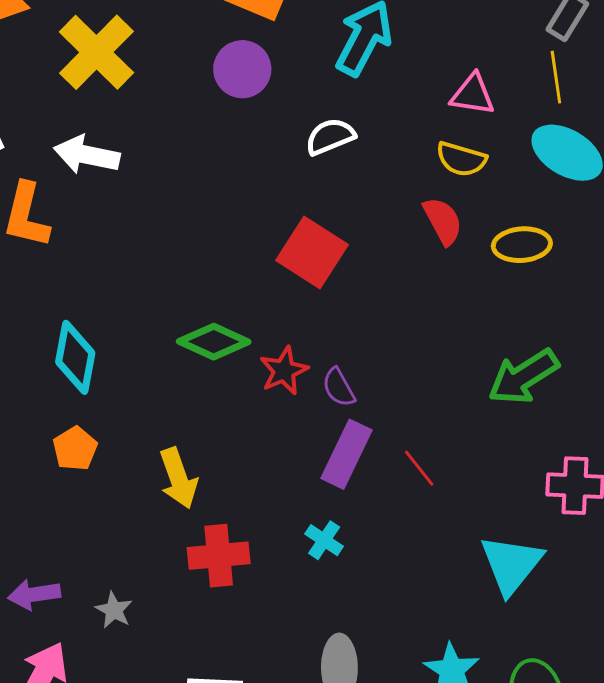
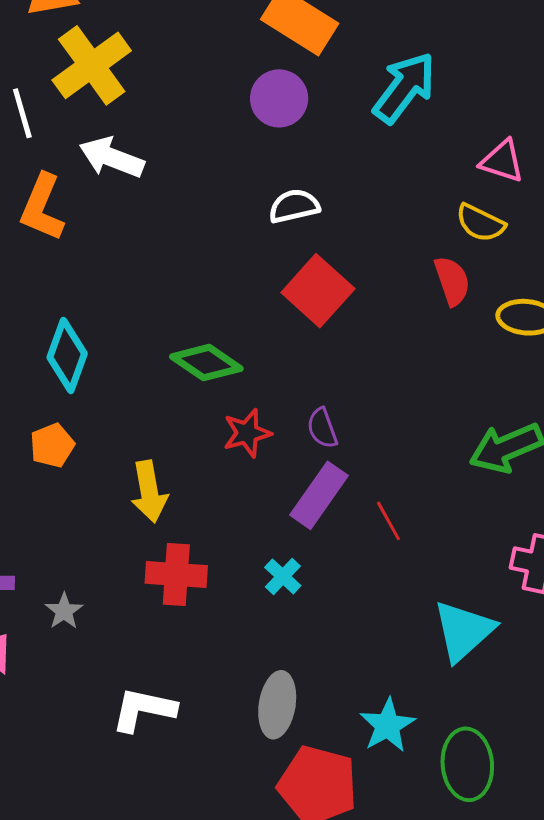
yellow cross: (96, 52) -> (92, 65), moved
white semicircle: (330, 137) -> (294, 206), moved
red star: (284, 371) -> (247, 433), moved

